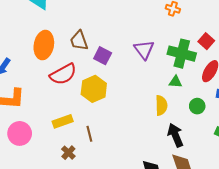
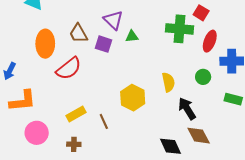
purple triangle: (144, 50) -> (113, 20), moved
green triangle: (175, 82) -> (132, 36), moved
yellow hexagon: (94, 89) -> (133, 98), moved
brown cross: (68, 153) -> (74, 144), moved, turned -32

